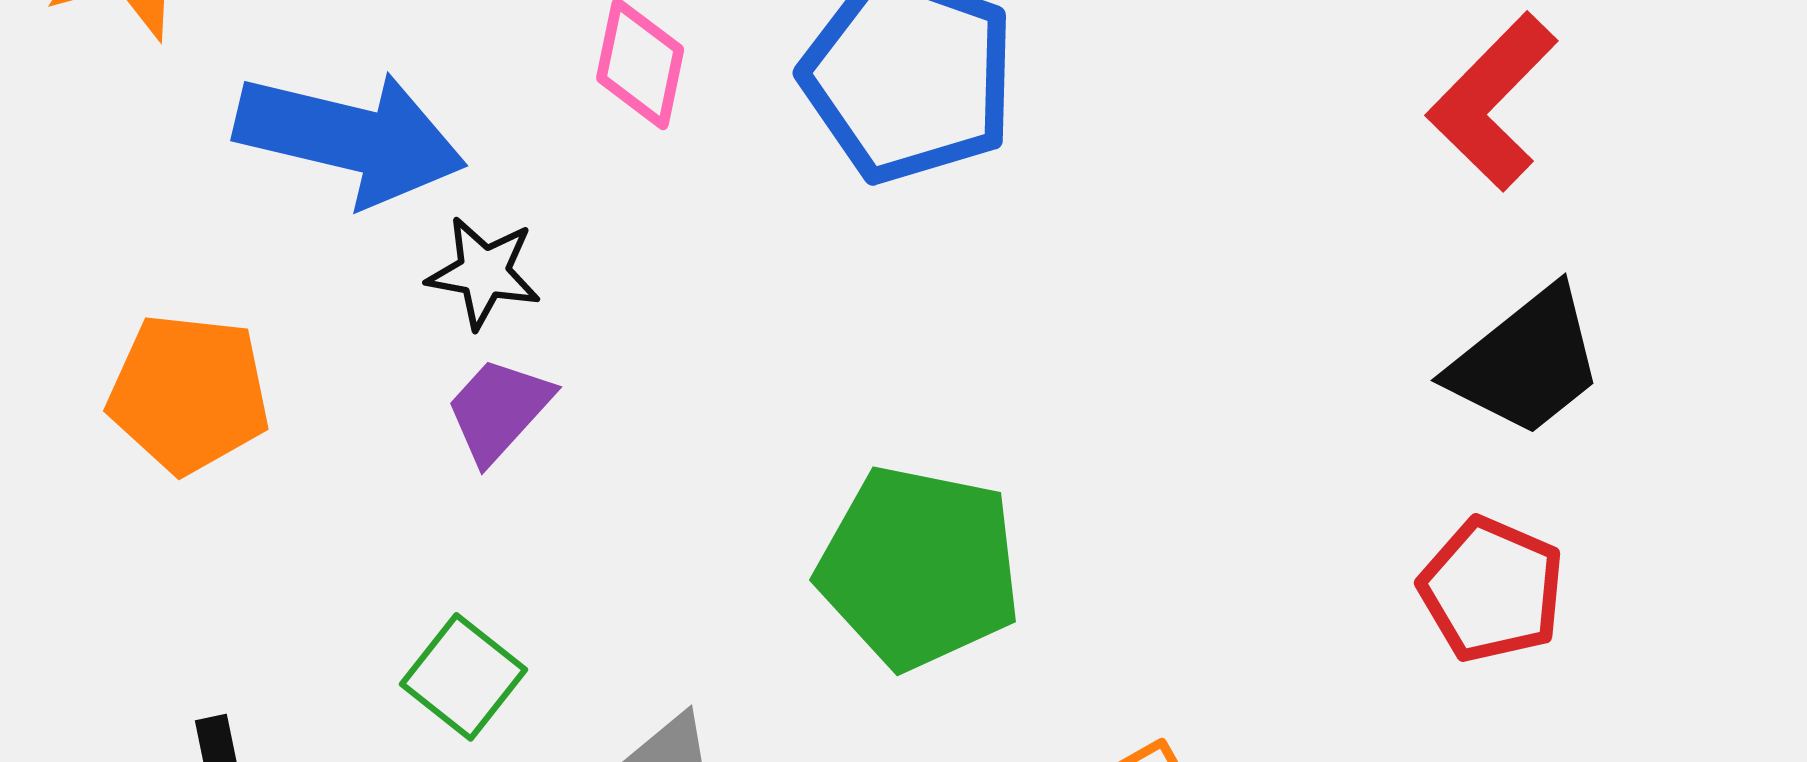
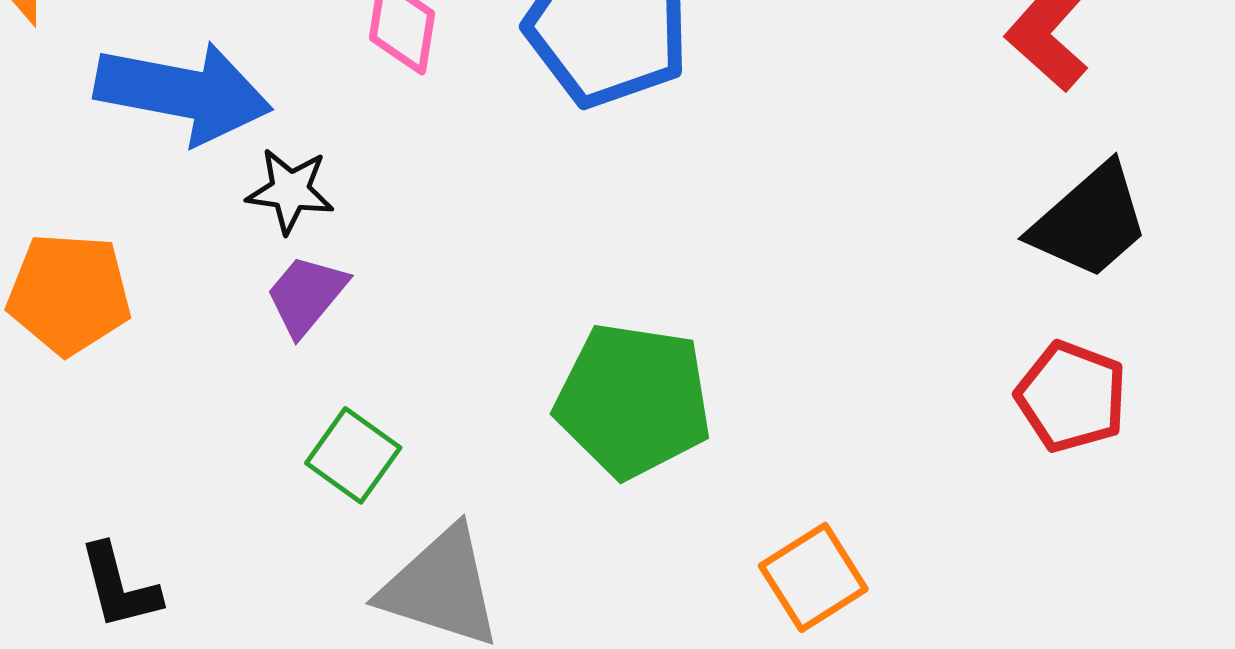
green square: (464, 677) -> (353, 455), moved

